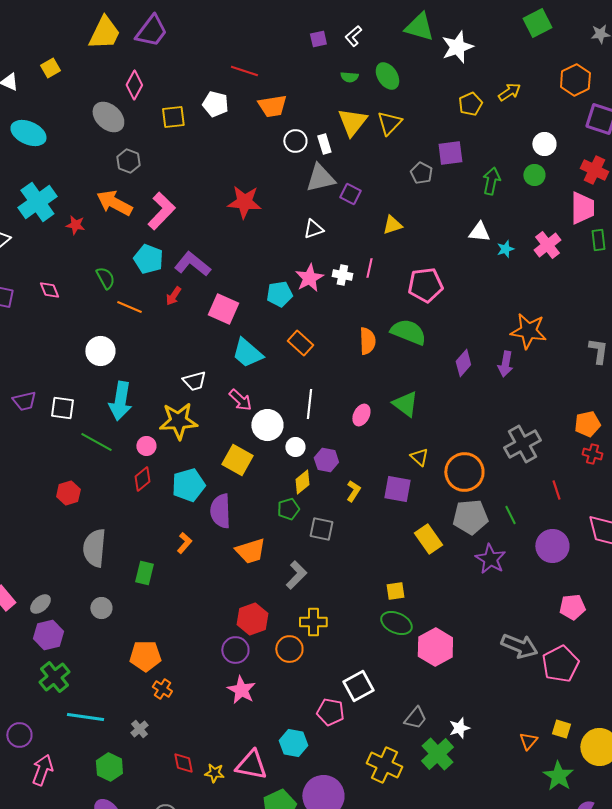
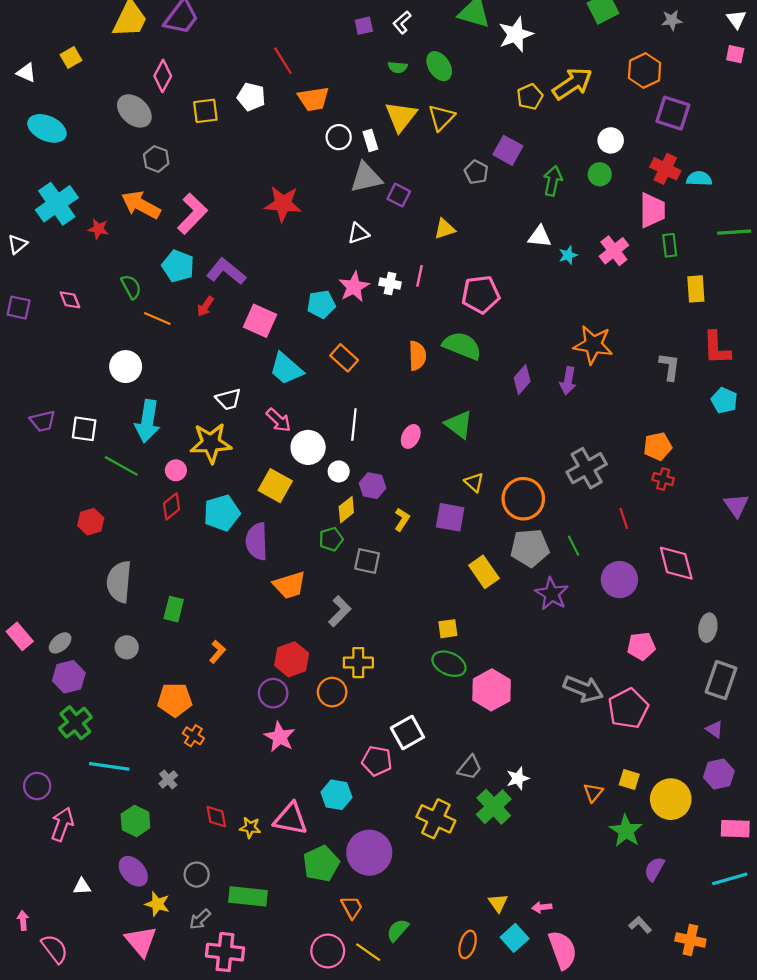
red line: (244, 71) -> (283, 61), turned 40
yellow arrow: (509, 92) -> (572, 84), size x1.6
purple square: (450, 153) -> (508, 150), turned 36
orange L-shape: (184, 543) -> (217, 652), moved

